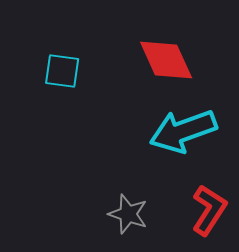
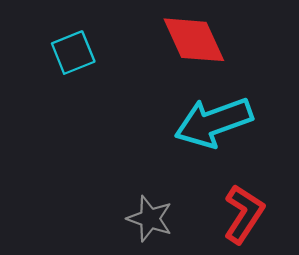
cyan square: (62, 71) -> (73, 53), turned -30

